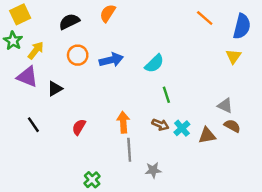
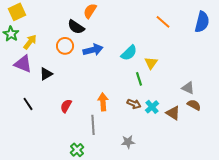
orange line: (205, 18) -> (163, 22), moved
black semicircle: (69, 22) -> (76, 27), moved, turned -120
yellow triangle: (233, 56) -> (151, 63), moved
brown triangle: (207, 135) -> (173, 113), turned 42
gray line: (129, 150) -> (93, 125), moved

